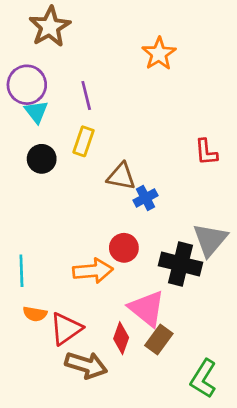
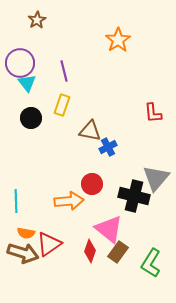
brown star: (50, 27) -> (37, 20), size x0.6
brown arrow: (86, 365) -> (23, 253), moved
green L-shape: (203, 379) -> (151, 263), moved

